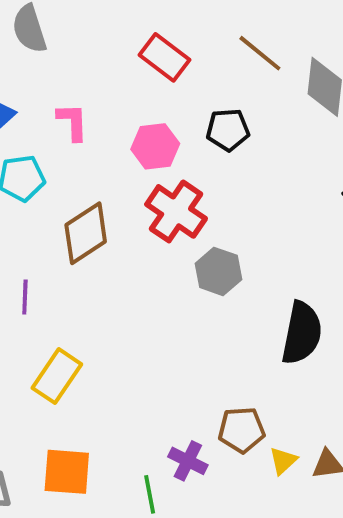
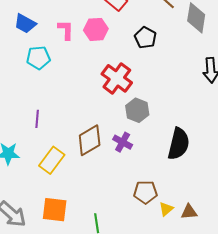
black pentagon: (228, 130) -> (145, 38), turned 30
pink hexagon: (155, 146) -> (96, 29), moved
brown diamond: (86, 233) -> (90, 140), moved
purple cross: (188, 461) -> (123, 142), moved

